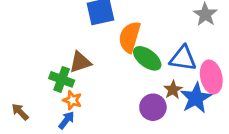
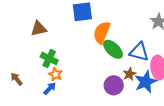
brown triangle: (80, 62) -> (39, 29), moved

